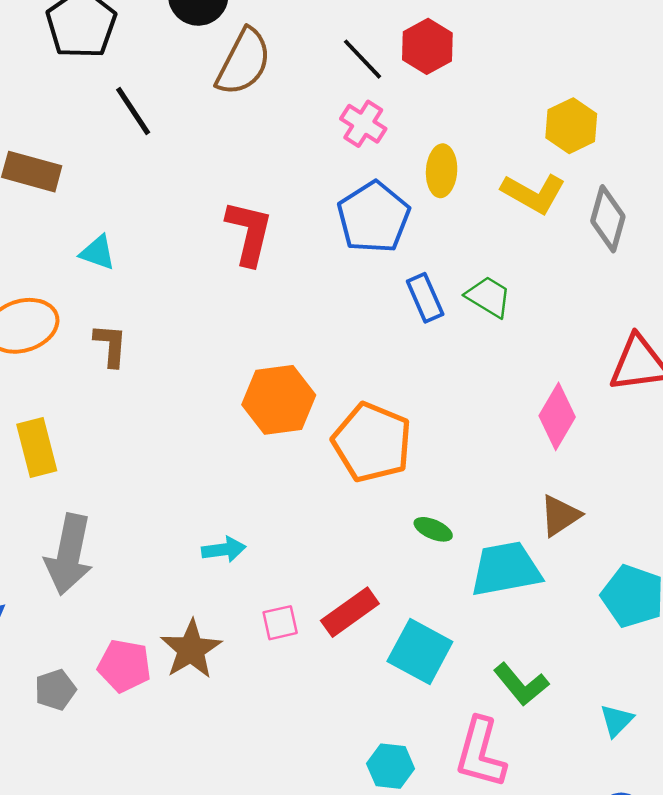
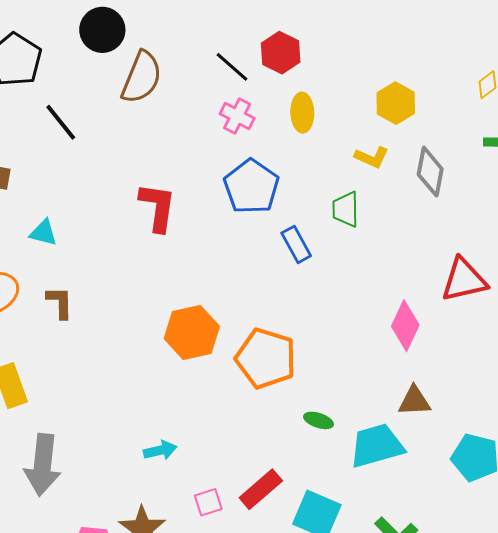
yellow ellipse: (442, 171) -> (302, 113), moved
yellow L-shape: (533, 193) -> (372, 157), size x0.7
green trapezoid: (488, 297) -> (346, 209), moved, turned -117
brown triangle: (560, 516) -> (414, 401), turned 36

